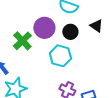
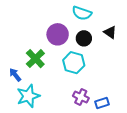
green cross: (22, 41) -> (35, 59), moved

